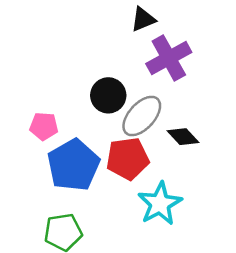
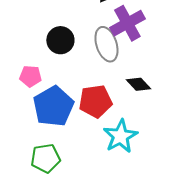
black circle: (108, 95) -> (60, 40), moved
gray ellipse: (142, 116) -> (106, 44), moved, turned -60

